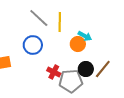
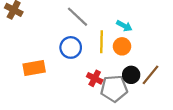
yellow line: (60, 22) -> (101, 42), moved
cyan arrow: (85, 36) -> (124, 26), moved

